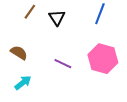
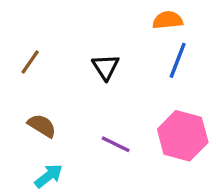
brown line: (30, 12) -> (30, 62), moved

